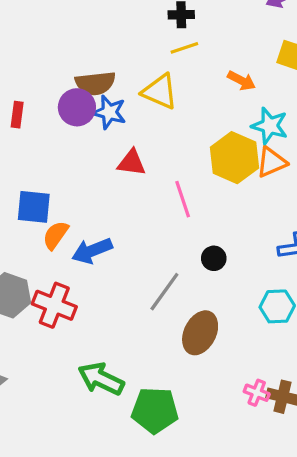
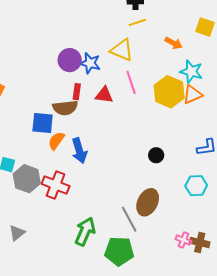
brown semicircle: (95, 83) -> (65, 108), moved
red rectangle: (17, 115) -> (77, 92), moved
pink line: (183, 199) -> (131, 82), moved
blue arrow: (92, 251) -> (79, 151), turned -85
gray line: (164, 292) -> (129, 219), moved, turned -64
green arrow: (101, 379) -> (85, 231), turned 88

